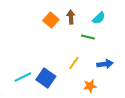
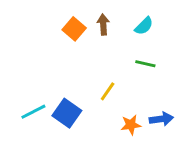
green line: (88, 37) -> (145, 64), moved
blue arrow: (105, 64) -> (161, 119), moved

